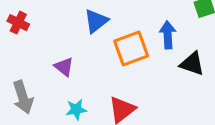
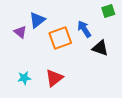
blue arrow: (168, 35) -> (84, 29), turned -30
purple triangle: (64, 67) -> (20, 32), moved

